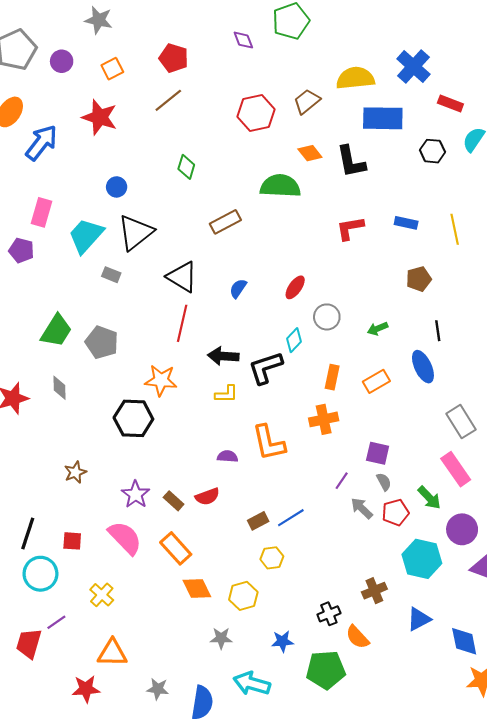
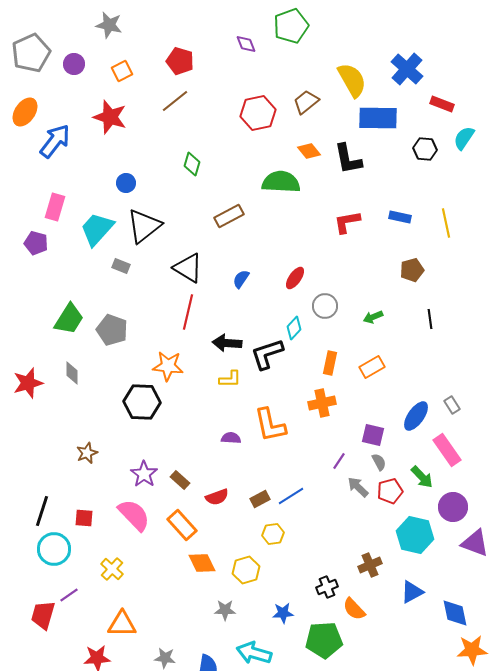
yellow semicircle: (355, 78) -> (352, 80), turned 66
blue ellipse: (423, 367) -> (416, 416), moved, turned 60
gray rectangle: (461, 422) -> (452, 405), size x0.6
red semicircle: (207, 497) -> (217, 497), moved

